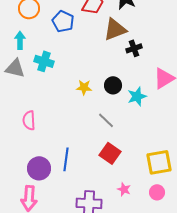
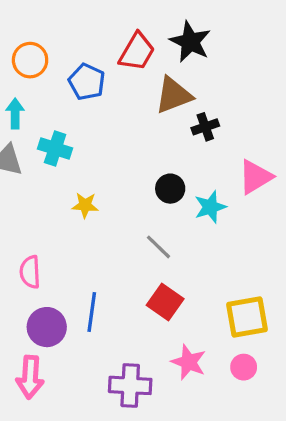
yellow star: (84, 87) -> (85, 205), moved
pink semicircle: (29, 120) -> (30, 272), moved
pink star: (124, 189) -> (189, 362), size x1.5

